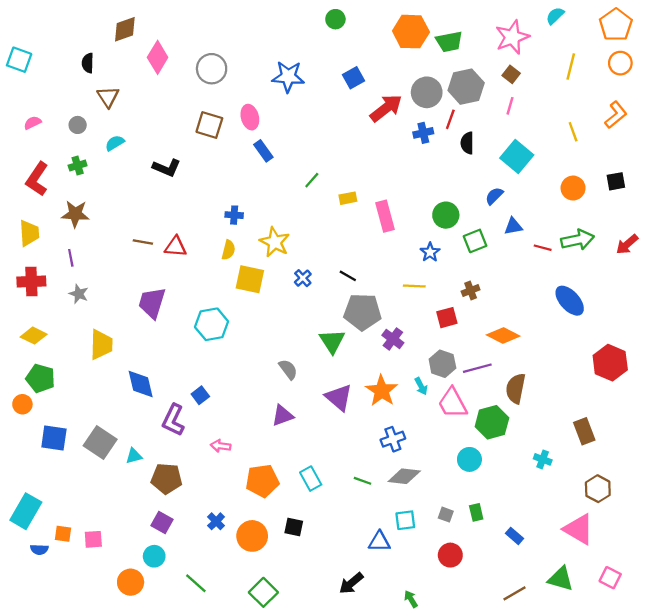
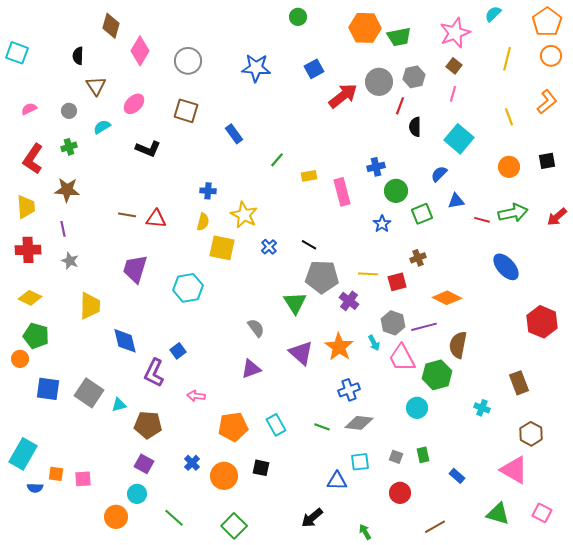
brown diamond: (125, 29) -> (111, 26), turned -55
gray hexagon: (466, 87) -> (414, 77), size x0.7
pink ellipse: (250, 117) -> (134, 104), moved, turned 60
blue cross: (423, 133) -> (376, 167), moved
yellow line: (414, 286) -> (368, 274), moved
brown line: (514, 593) -> (435, 527), moved

